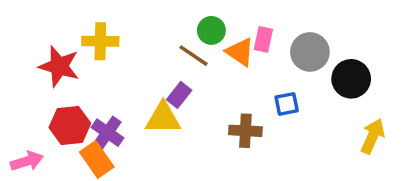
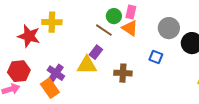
pink rectangle: (263, 39) -> (131, 12), moved
blue square: (287, 104) -> (156, 57), turned 32
red hexagon: (70, 125) -> (19, 71), moved
brown cross: (245, 131) -> (123, 73), moved

